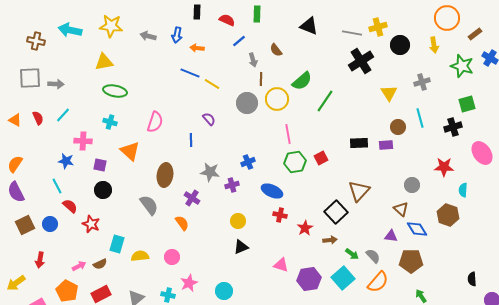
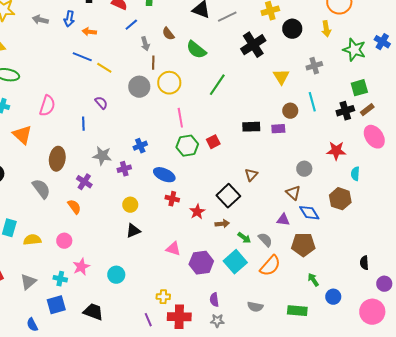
gray line: (352, 33) -> (227, 17), moved, turned -36
brown rectangle: (475, 34) -> (367, 110), moved
green semicircle: (302, 81) -> (196, 50), moved, turned 80
brown triangle: (359, 191) -> (251, 175), size x0.6

